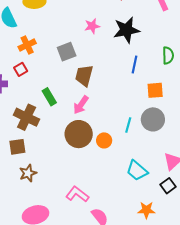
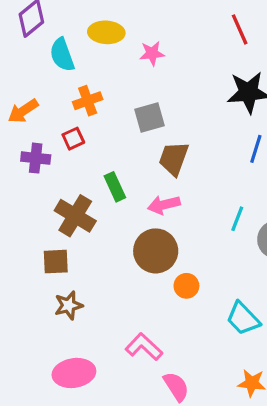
pink star: (92, 26) -> (152, 53), moved
pink arrow: (81, 105) -> (164, 205), turned 36
cyan line: (128, 125) -> (237, 219), moved
orange circle: (104, 140) -> (186, 286), moved

